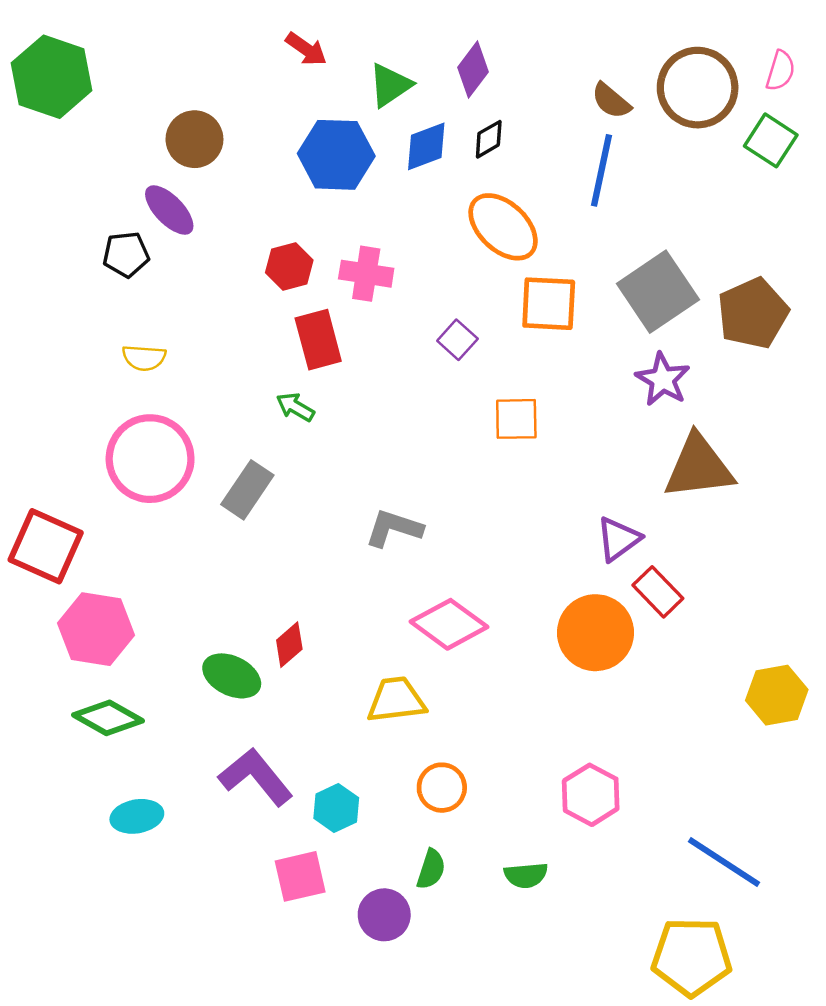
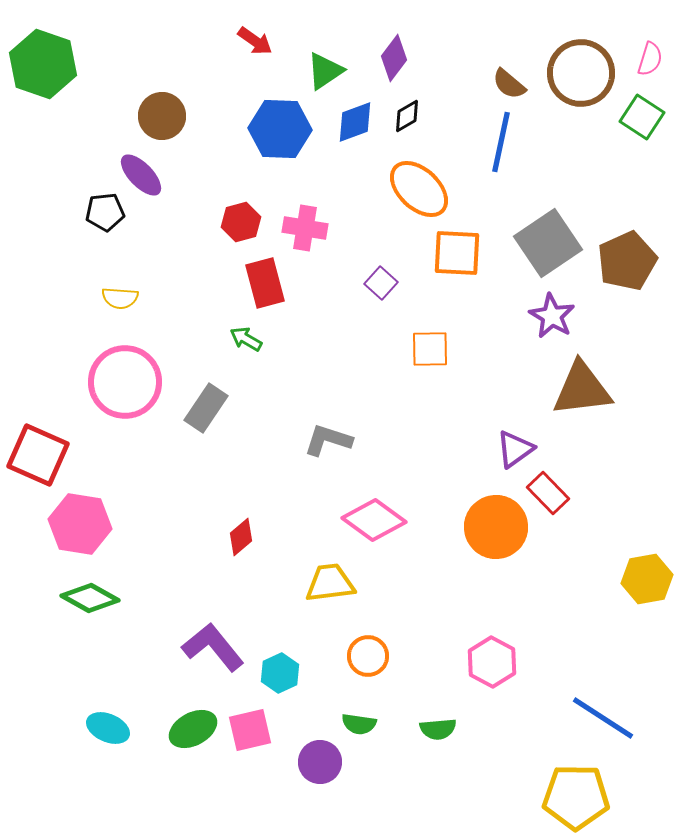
green ellipse: (232, 676) -> (193, 729), moved, turned -54
cyan ellipse: (137, 816) -> (108, 728), moved, turned 33
green semicircle: (431, 869) -> (359, 724), turned 80

